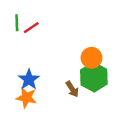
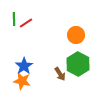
orange circle: (92, 58) -> (76, 35), moved

